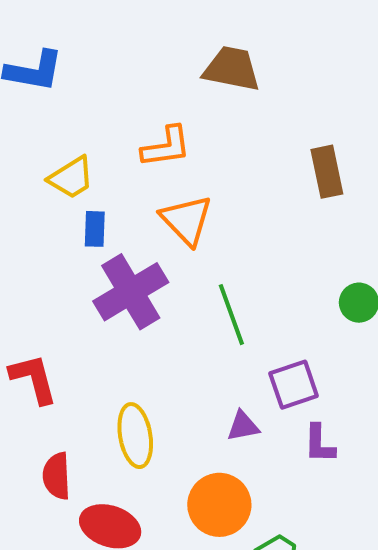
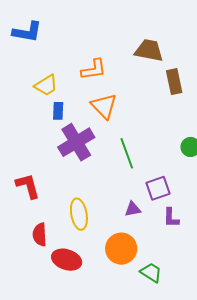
brown trapezoid: (232, 69) -> (149, 50), moved

